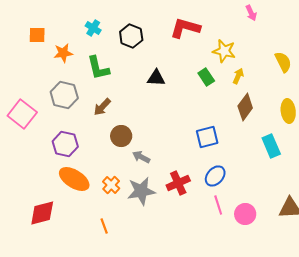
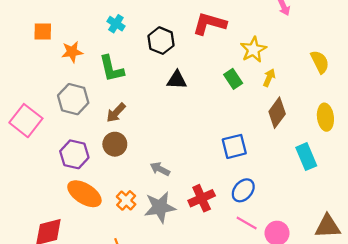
cyan cross: (93, 28) -> (116, 24), moved
black hexagon: (131, 36) -> (161, 41), moved
yellow star: (224, 51) -> (253, 50), turned 30
brown circle: (121, 136) -> (115, 144), moved
pink line: (218, 205) -> (247, 223), turned -42

